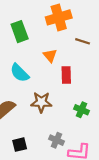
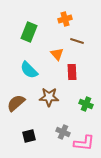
orange cross: (59, 17) -> (65, 19), size x0.6
green rectangle: (20, 32) -> (29, 32), turned 42
brown line: (83, 41) -> (77, 41), moved

